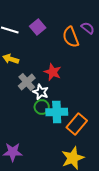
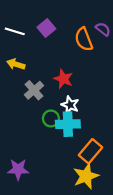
white star: (41, 92) -> (70, 105), moved
orange rectangle: (77, 124) -> (90, 151), moved

